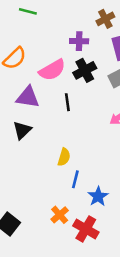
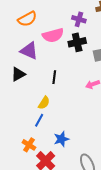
black line: (67, 102) -> (54, 77), moved
blue line: (75, 179) -> (39, 120), moved
orange cross: (60, 215) -> (29, 145), turned -32

